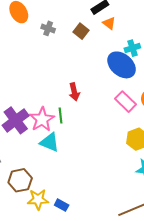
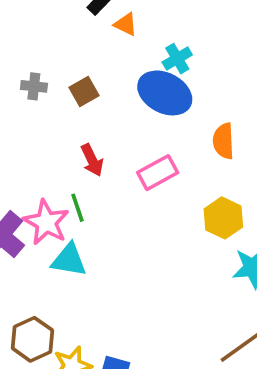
gray cross: (48, 28) -> (34, 86), moved
brown square: (81, 31) -> (84, 91), moved, turned 35
pink rectangle: (125, 102) -> (158, 173), moved, turned -60

